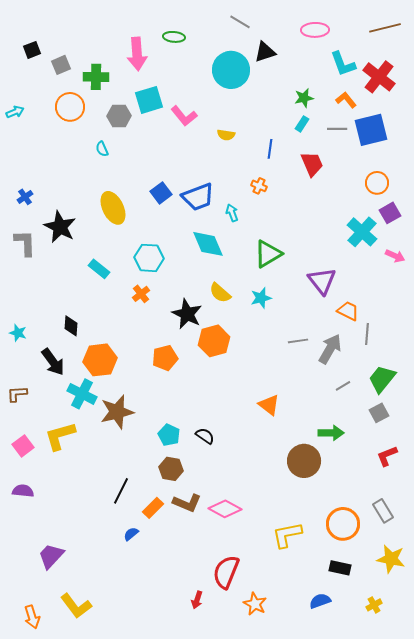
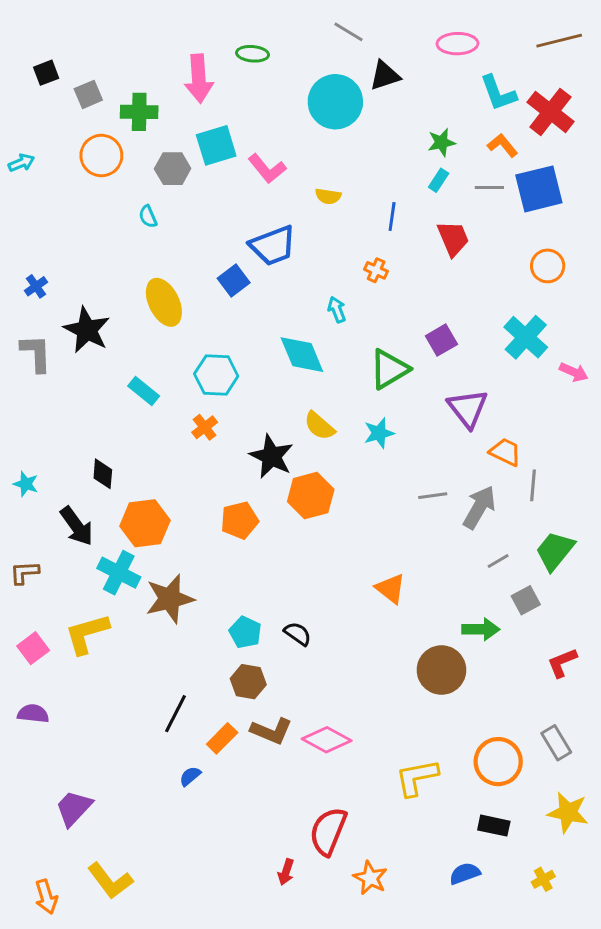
blue trapezoid: (198, 197) -> (273, 246), moved
purple square: (390, 213) -> (441, 340), moved
gray square: (379, 413) -> (526, 600), moved

